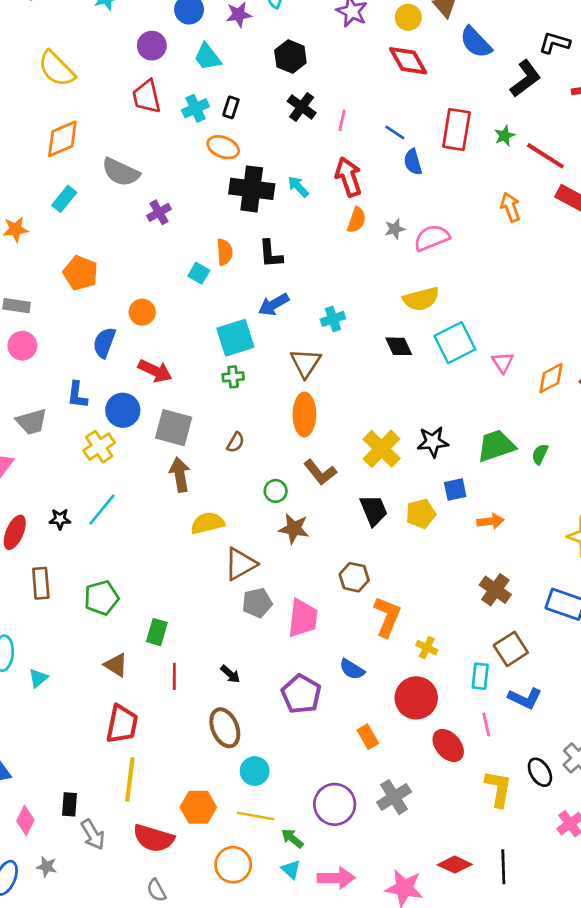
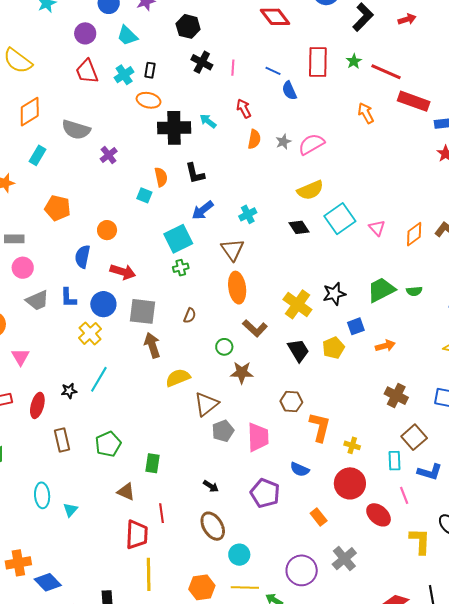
red arrow: (348, 177) -> (244, 108), size x0.7
gray trapezoid: (32, 422) -> (37, 300), moved
green semicircle: (540, 454) -> (414, 291), turned -112
red line: (174, 676) -> (161, 513), moved

